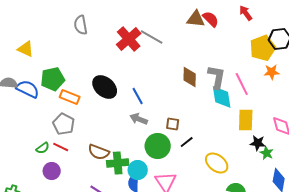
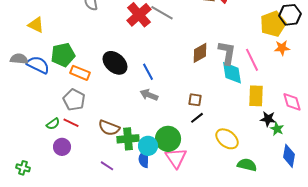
brown diamond: (190, 77) -> (200, 53), turned 60
brown square: (173, 124) -> (195, 100), moved
green circle: (158, 146) -> (168, 139), moved

